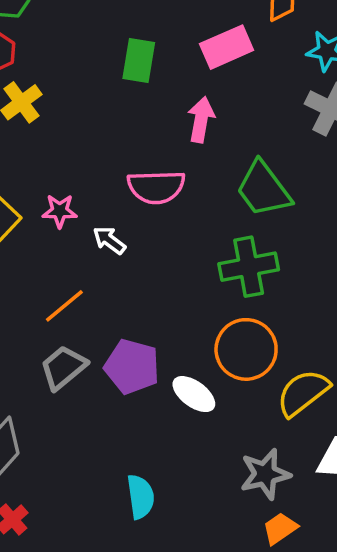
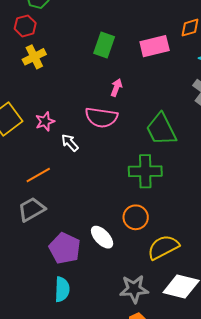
pink arrow: (201, 119) -> (116, 87), moved, size x0.7
pink star: (60, 211) -> (45, 121), turned -30
orange circle: (246, 349) -> (136, 217), size x0.7
purple pentagon: (132, 367) -> (65, 248), moved

